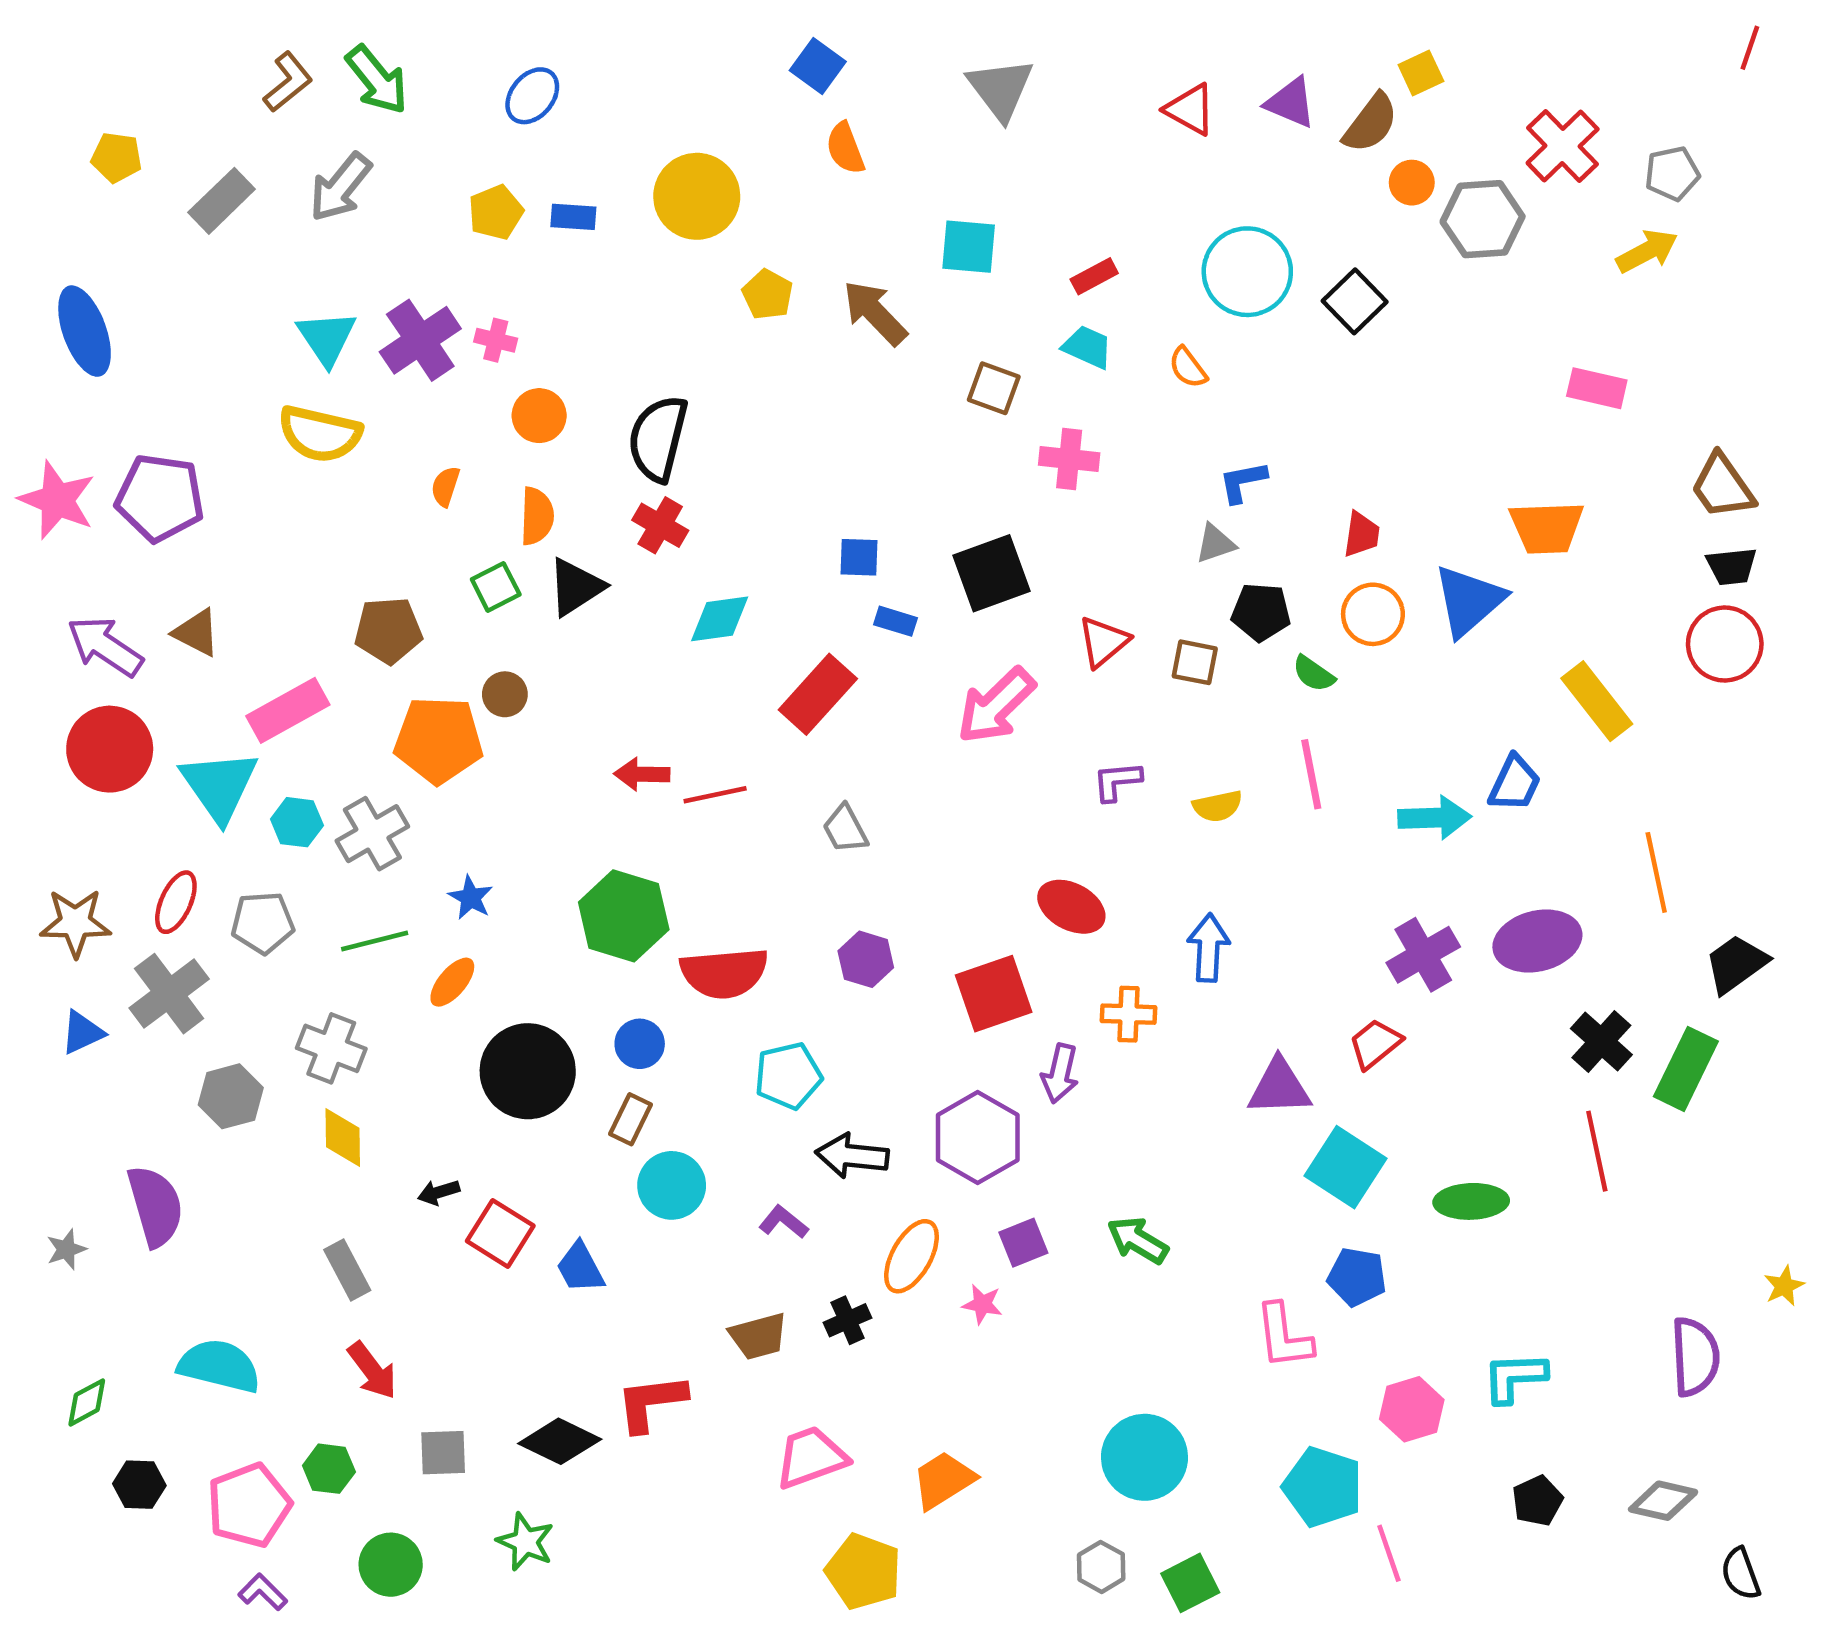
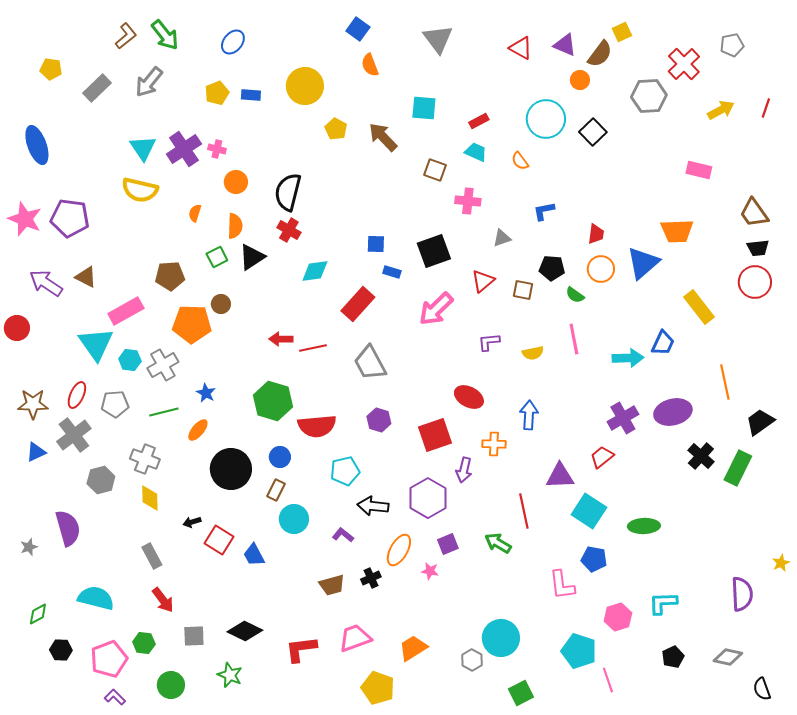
red line: (1750, 48) -> (766, 108), moved
gray pentagon: (1672, 173) -> (732, 45), moved
orange circle: (1412, 183) -> (580, 80), moved
gray triangle: (1215, 544) -> (502, 238), moved
red circle: (110, 749) -> (17, 328), moved, size x0.7
gray trapezoid: (845, 829) -> (370, 363), size x1.6
red line: (1597, 1151) -> (524, 511), moved
red L-shape: (651, 1402) -> (301, 649), moved
gray hexagon: (1101, 1567) -> (472, 660), moved

